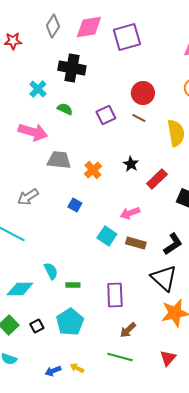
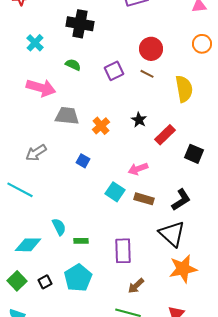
cyan cross: (38, 89) -> (35, 43), moved

